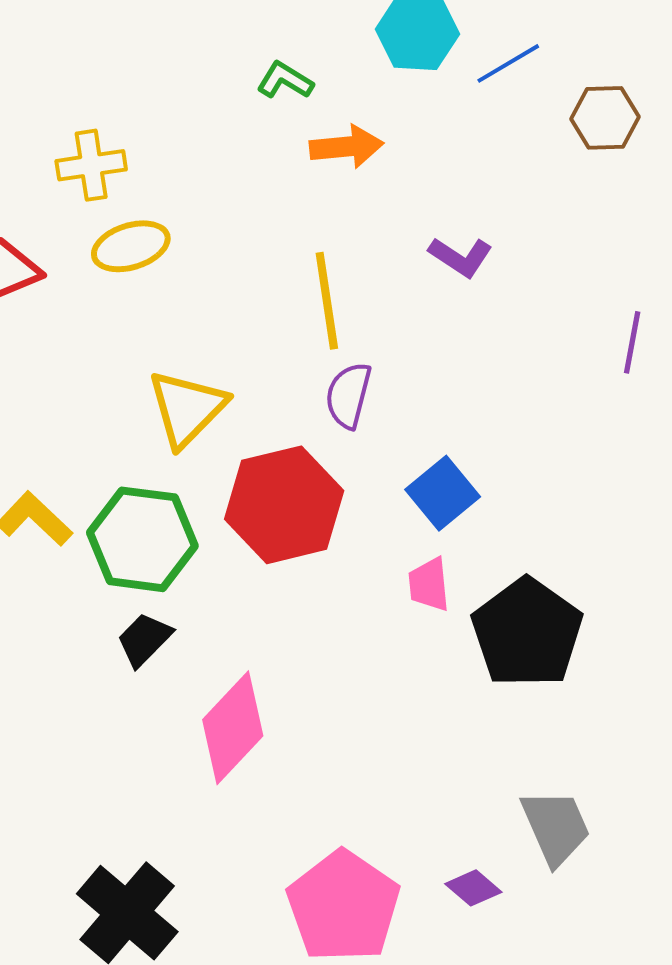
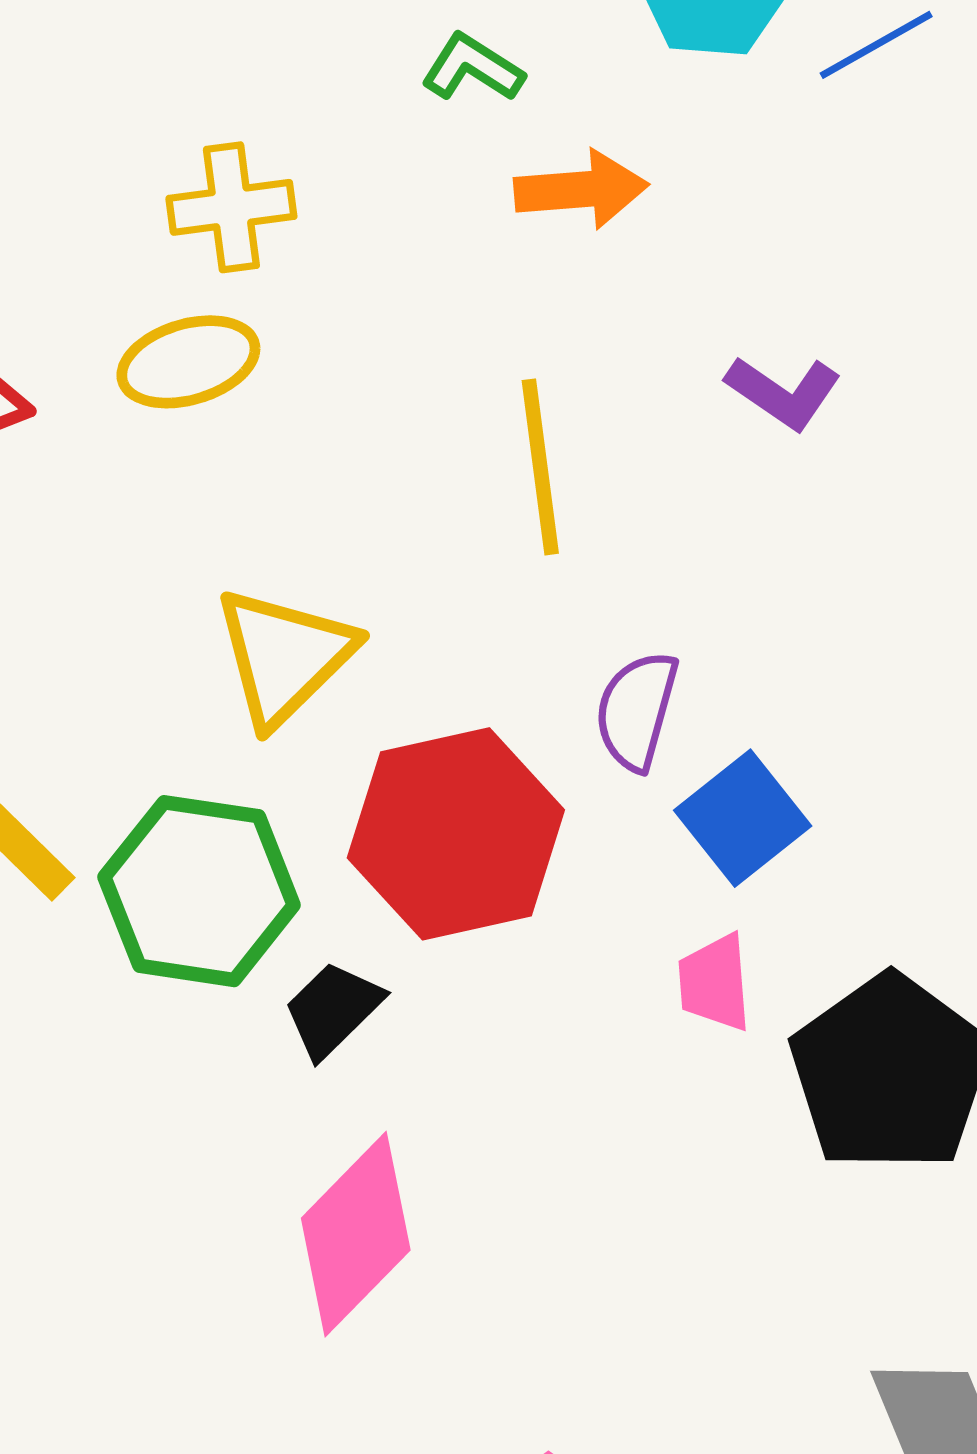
yellow cross: (91, 165) -> (231, 207), moved
purple semicircle: (348, 395) -> (637, 711), moved
black trapezoid: (144, 639) -> (333, 1009), moved

